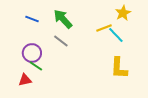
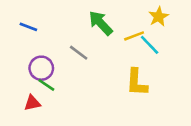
blue line: (32, 19) -> (28, 27), moved
green arrow: (63, 19) -> (101, 23), moved
yellow L-shape: (119, 68) -> (137, 82), moved

